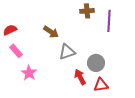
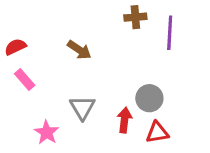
gray triangle: (67, 52) -> (82, 108), moved, turned -42
pink star: (29, 73) -> (47, 132), moved
red arrow: (80, 77) -> (124, 120), turned 35

